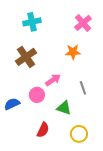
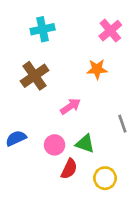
gray line: (83, 88) -> (122, 124), moved
pink circle: (37, 95) -> (55, 145), moved
red semicircle: (43, 130) -> (69, 169), moved

